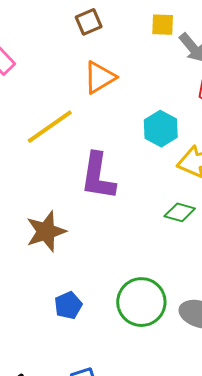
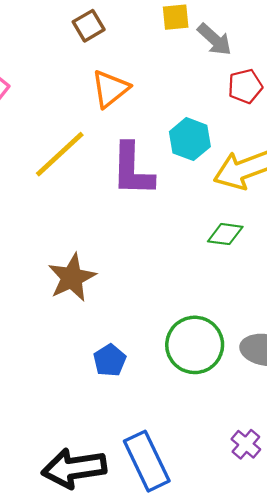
purple L-shape: (98, 176) -> (132, 170), moved

